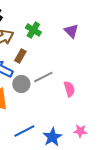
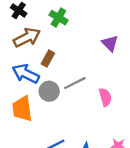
green cross: (33, 30) -> (58, 18), moved
purple triangle: (71, 31) -> (110, 43), moved

